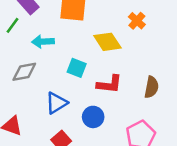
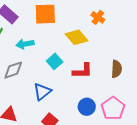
cyan square: (77, 68) -> (55, 61), turned 35
blue circle: (93, 117) -> (87, 107), moved

